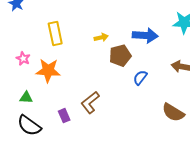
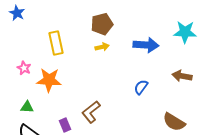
brown pentagon: (120, 56) -> (102, 24), moved

